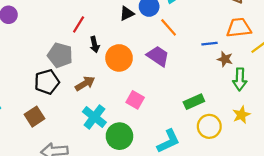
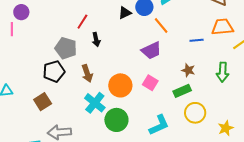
purple trapezoid: (158, 56) -> (151, 50), turned 120
orange circle: (119, 58) -> (120, 85), moved
brown star: (225, 59) -> (188, 70), moved
brown arrow: (85, 84) -> (87, 73), turned 102
pink square: (135, 100) -> (150, 83), moved
yellow star: (241, 115) -> (226, 128), moved

